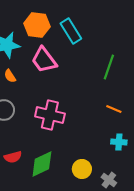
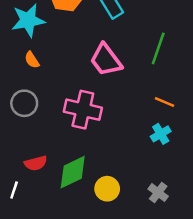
pink trapezoid: (44, 60) -> (106, 60), moved
cyan cross: (119, 142) -> (161, 134), moved, turned -35
yellow circle: (82, 169) -> (107, 189), moved

